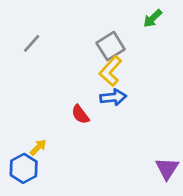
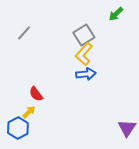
red semicircle: (80, 114) -> (36, 94), moved

